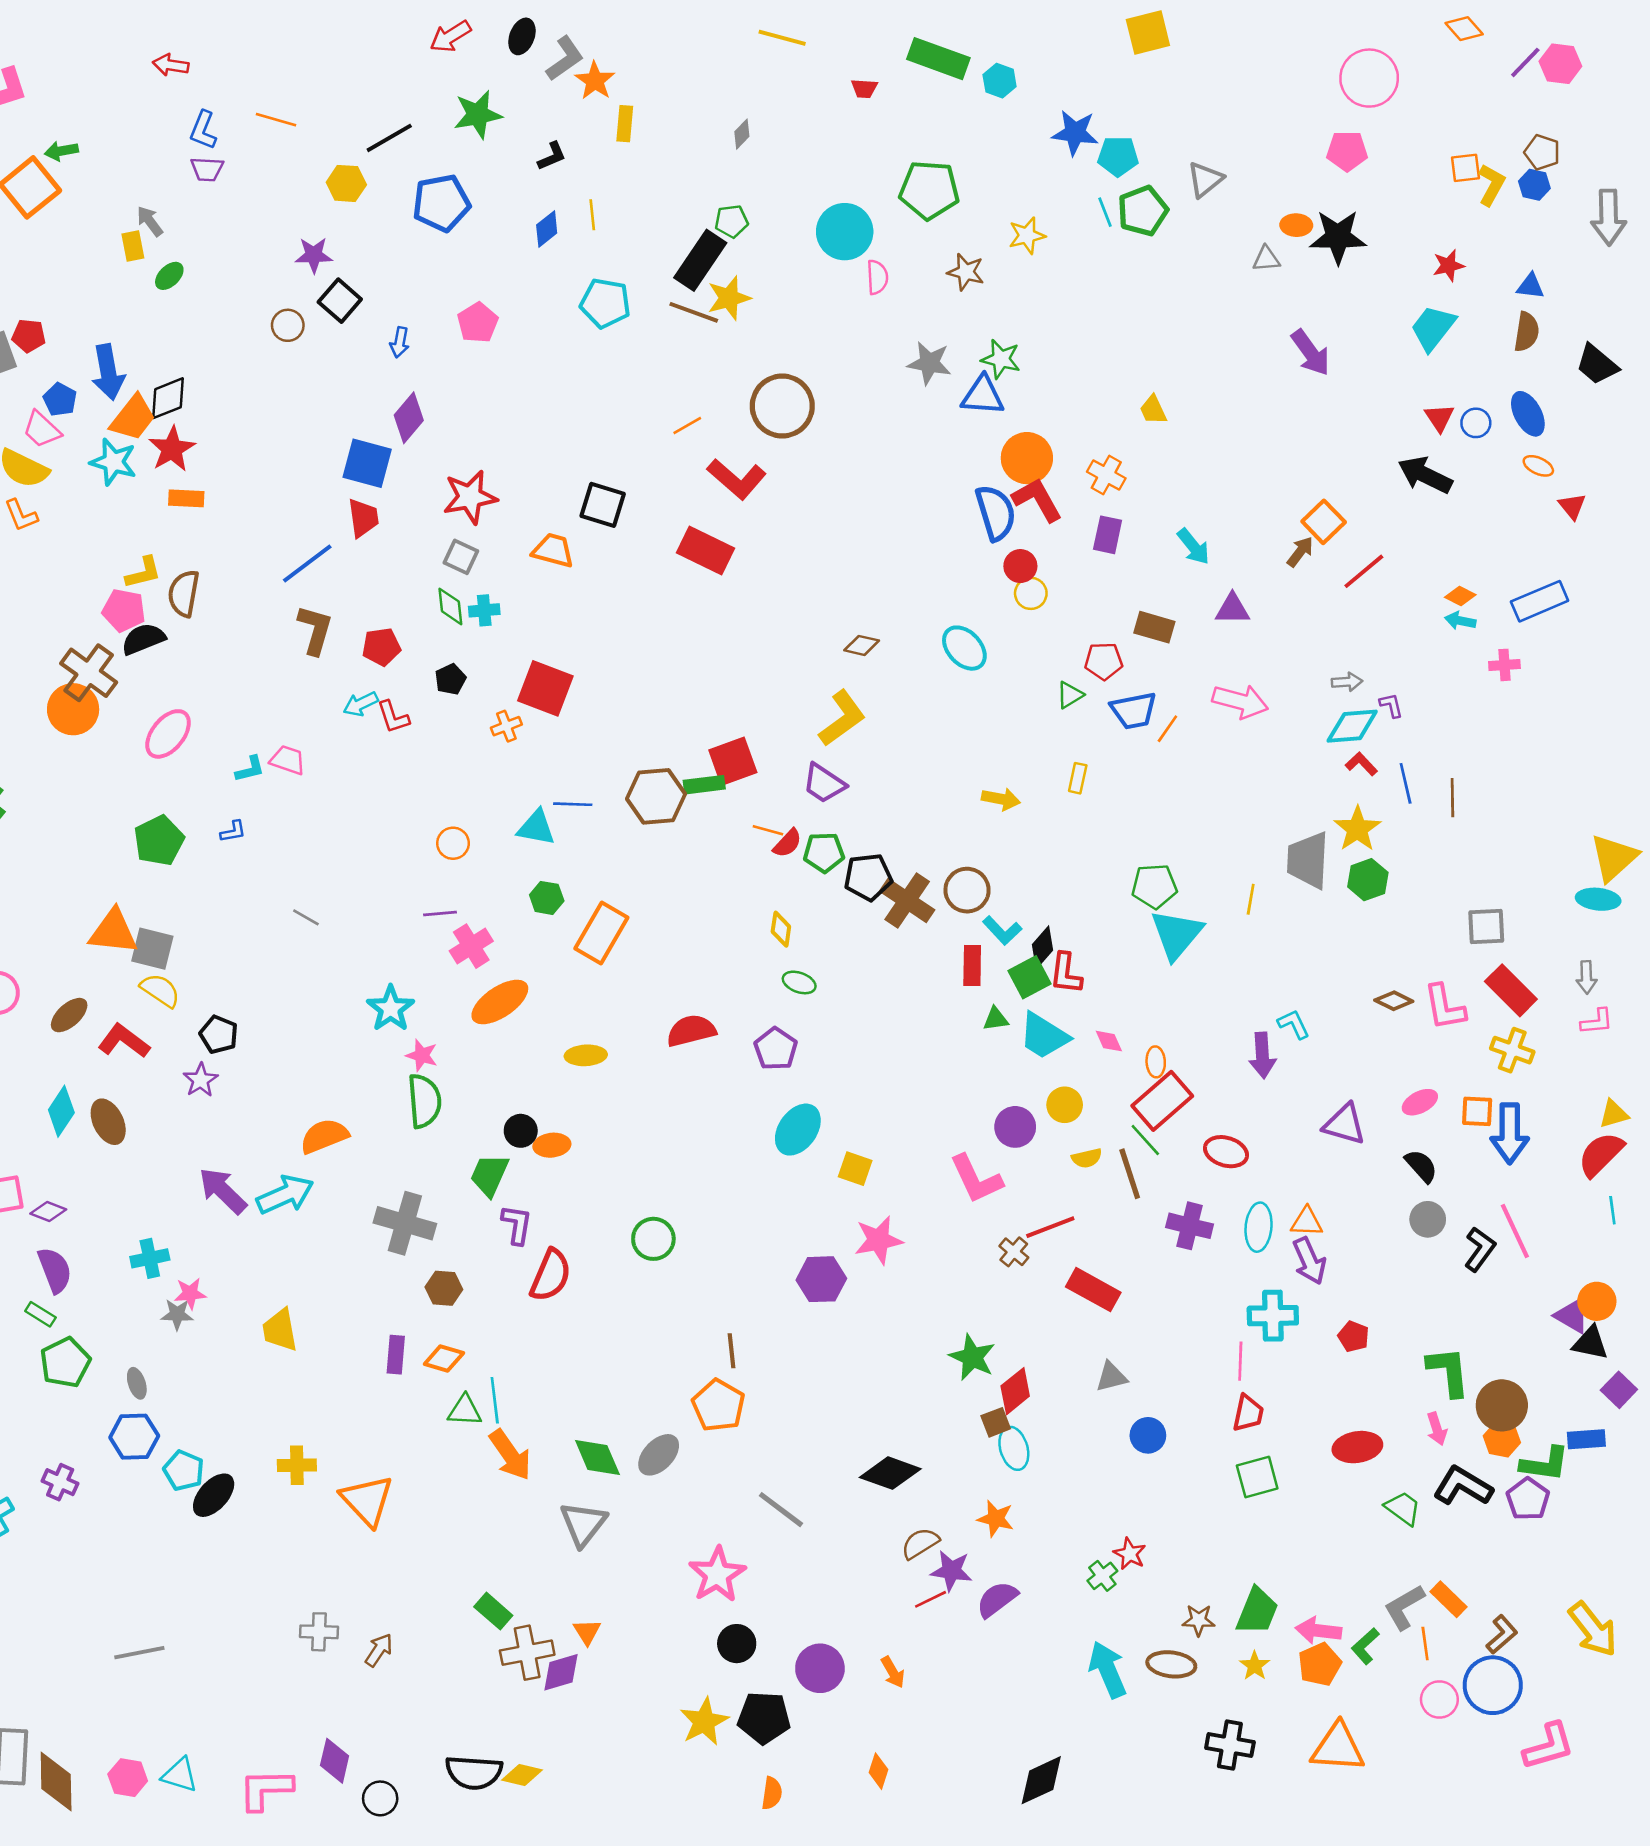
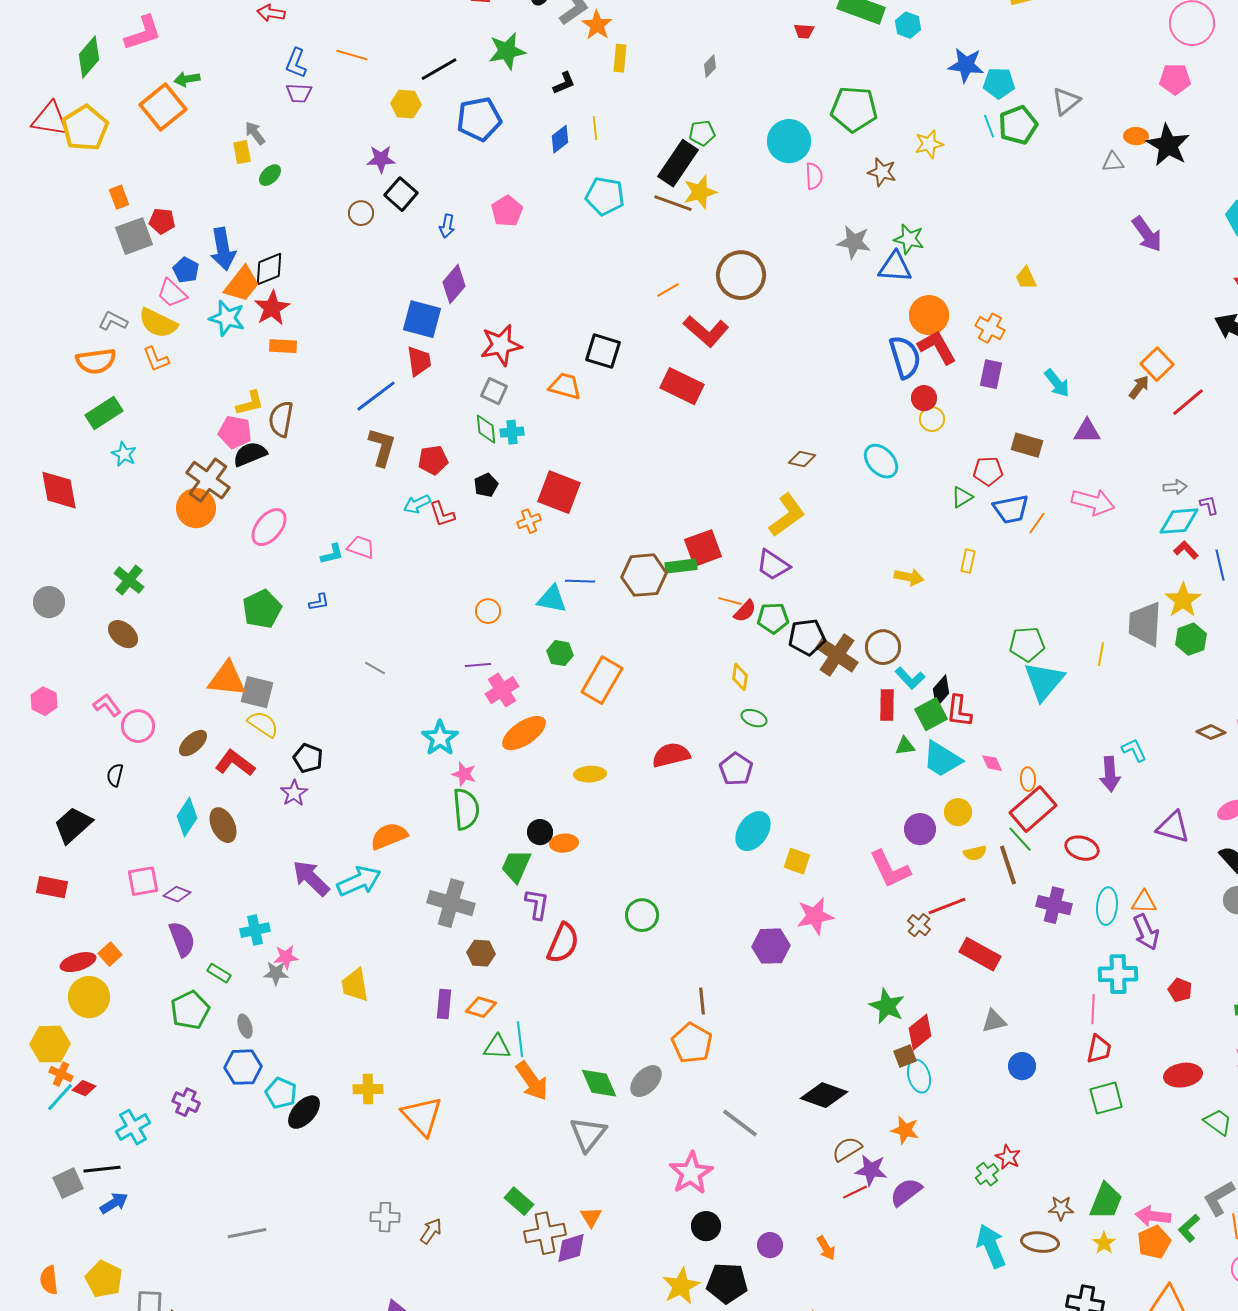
black star: (1338, 237) -> (1168, 145), turned 30
green rectangle: (40, 1314) -> (219, 973), moved
purple circle: (820, 1668) -> (770, 1245), size x0.7

